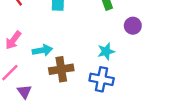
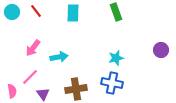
purple circle: (133, 26) -> (161, 50), moved
brown cross: (61, 69) -> (76, 89), moved

